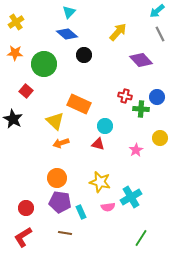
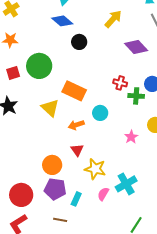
green circle: (44, 64) -> (39, 66), moved
red square: (26, 91) -> (13, 73), moved, turned 32
orange arrow: (61, 143) -> (76, 125), moved
red triangle: (98, 144) -> (77, 150), moved, turned 40
pink semicircle: (108, 207) -> (103, 194), turned 128
red circle: (26, 208) -> (21, 195), size x1.5
cyan rectangle: (81, 212) -> (76, 199), turned 48

